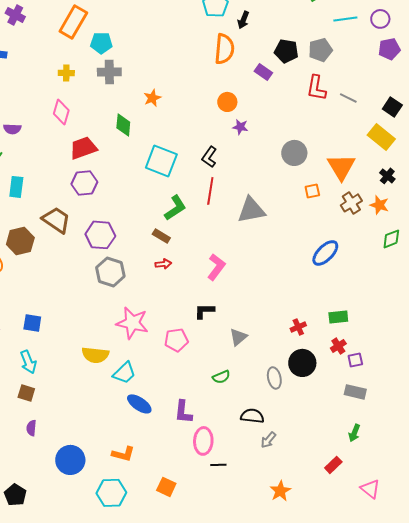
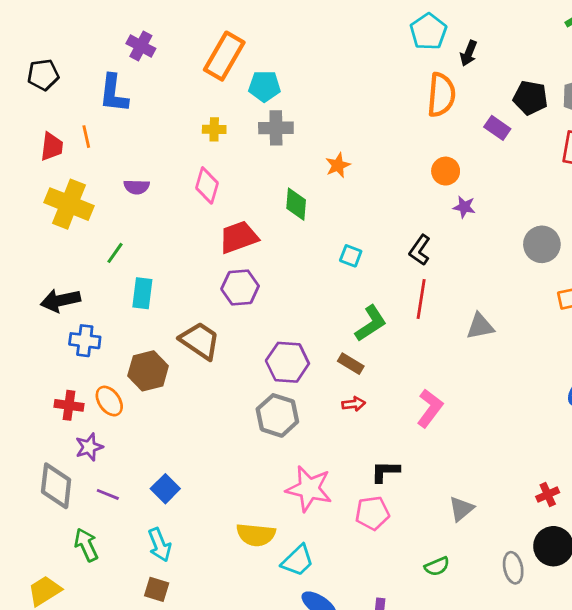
purple semicircle: (12, 129) -> (137, 187), moved
cyan square: (161, 161) -> (351, 256), size x0.5
gray triangle: (251, 210) -> (480, 326), size x0.7
purple hexagon: (100, 235) -> (287, 362), moved
black L-shape: (204, 311) -> (385, 471), moved
blue square: (32, 323) -> (165, 489), turned 36

